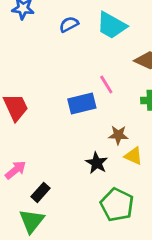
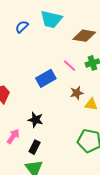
pink line: (106, 85) -> (70, 66), moved
black star: (97, 163) -> (35, 120), moved

